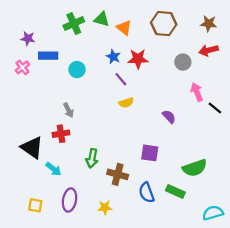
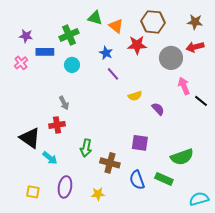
green cross: (74, 24) -> (69, 35), moved
red star: (138, 59) -> (137, 45), moved
gray circle: (183, 62) -> (171, 58), size x1.5
yellow semicircle: (126, 103) -> (135, 96), moved

